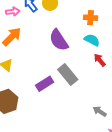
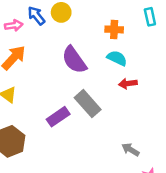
red arrow: (100, 60) -> (128, 83), turned -56

